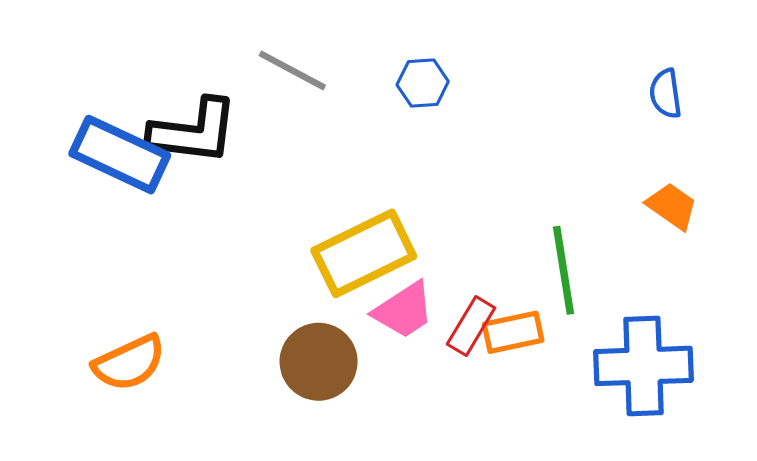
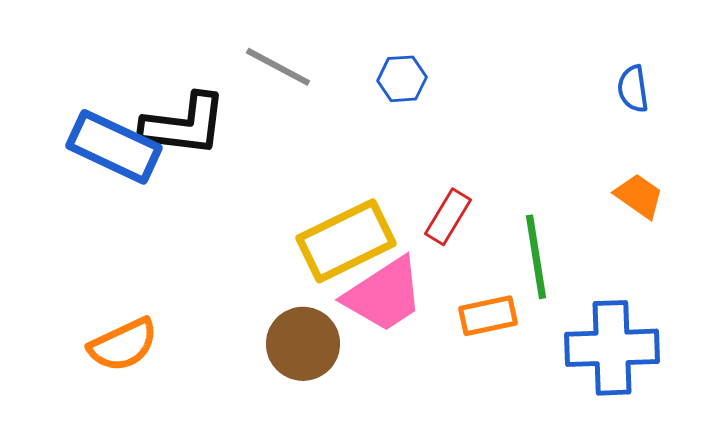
pink trapezoid: (404, 310) -> (384, 295), size x1.4
red rectangle: (471, 326) -> (448, 217), moved

